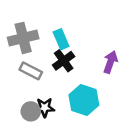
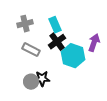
gray cross: (23, 38) -> (25, 24), size x0.7
cyan hexagon: (84, 100) -> (73, 56), moved

